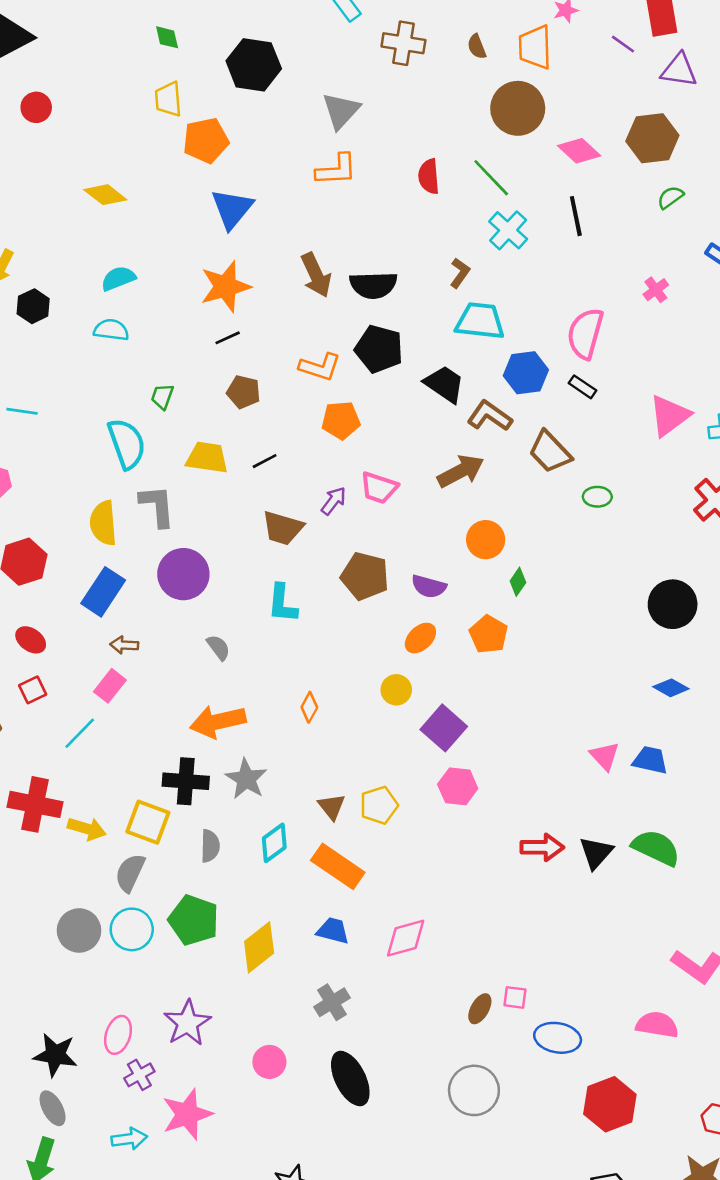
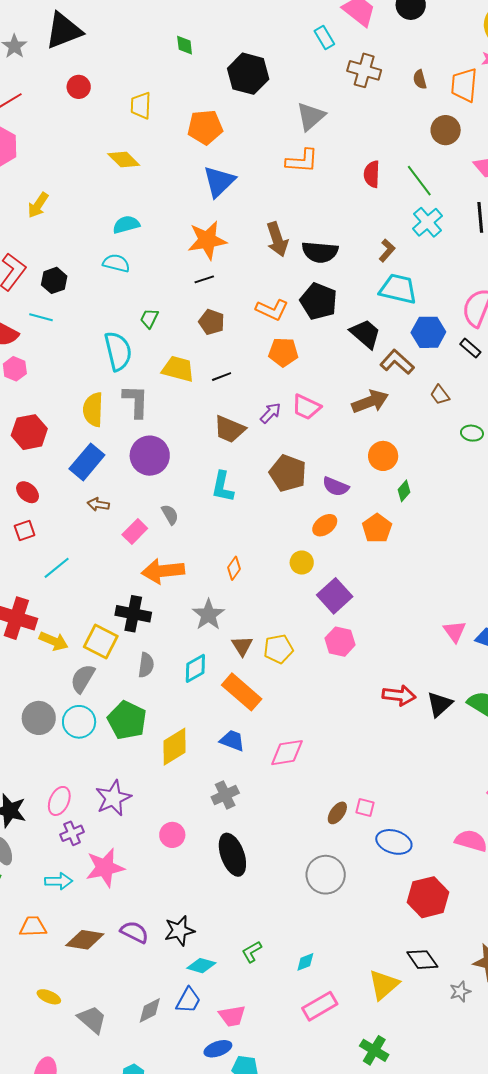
yellow trapezoid: (168, 99) -> (141, 106), moved
brown circle: (518, 108) -> (446, 130), size x0.7
black hexagon: (33, 306) -> (54, 280), moved
brown trapezoid: (550, 452) -> (440, 395), size x0.6
pink rectangle: (110, 686) -> (135, 531), moved
gray star: (246, 779) -> (208, 615), moved

